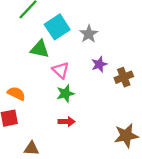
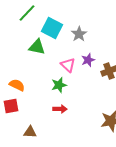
cyan square: (57, 27) -> (52, 28), turned -30
pink triangle: (61, 70) -> (68, 65), moved

